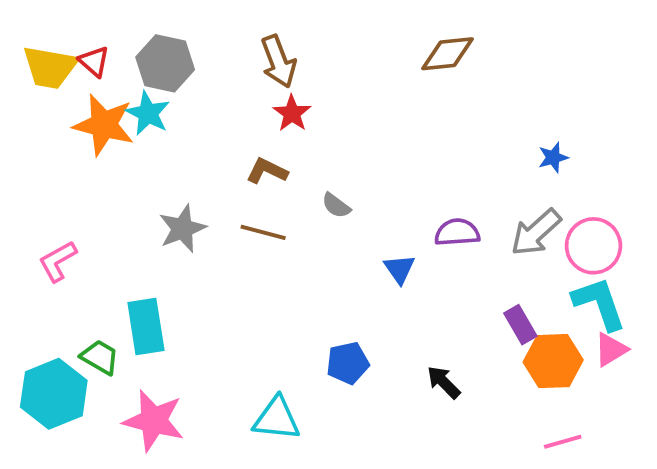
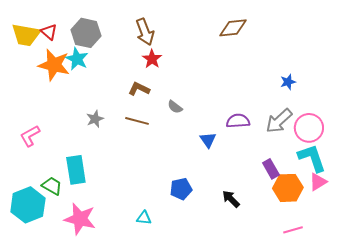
gray star: (182, 229) -> (95, 119), size x0.7
cyan triangle: (277, 419) -> (144, 218), size x0.6

